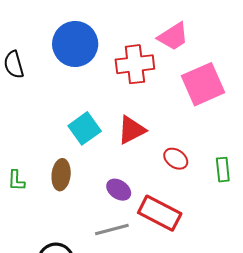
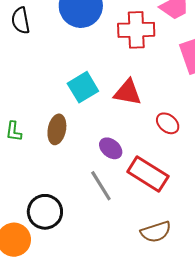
red triangle: (132, 130) -> (128, 92), turned 32
gray line: (112, 229) -> (101, 186), turned 68

